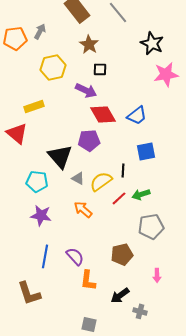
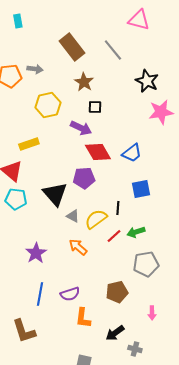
gray arrow: (40, 31) -> (35, 69), turned 70
cyan pentagon: (37, 181) -> (16, 199), moved
purple star: (41, 215) -> (36, 253), turned 30
purple semicircle: (75, 256) -> (70, 294), turned 114

